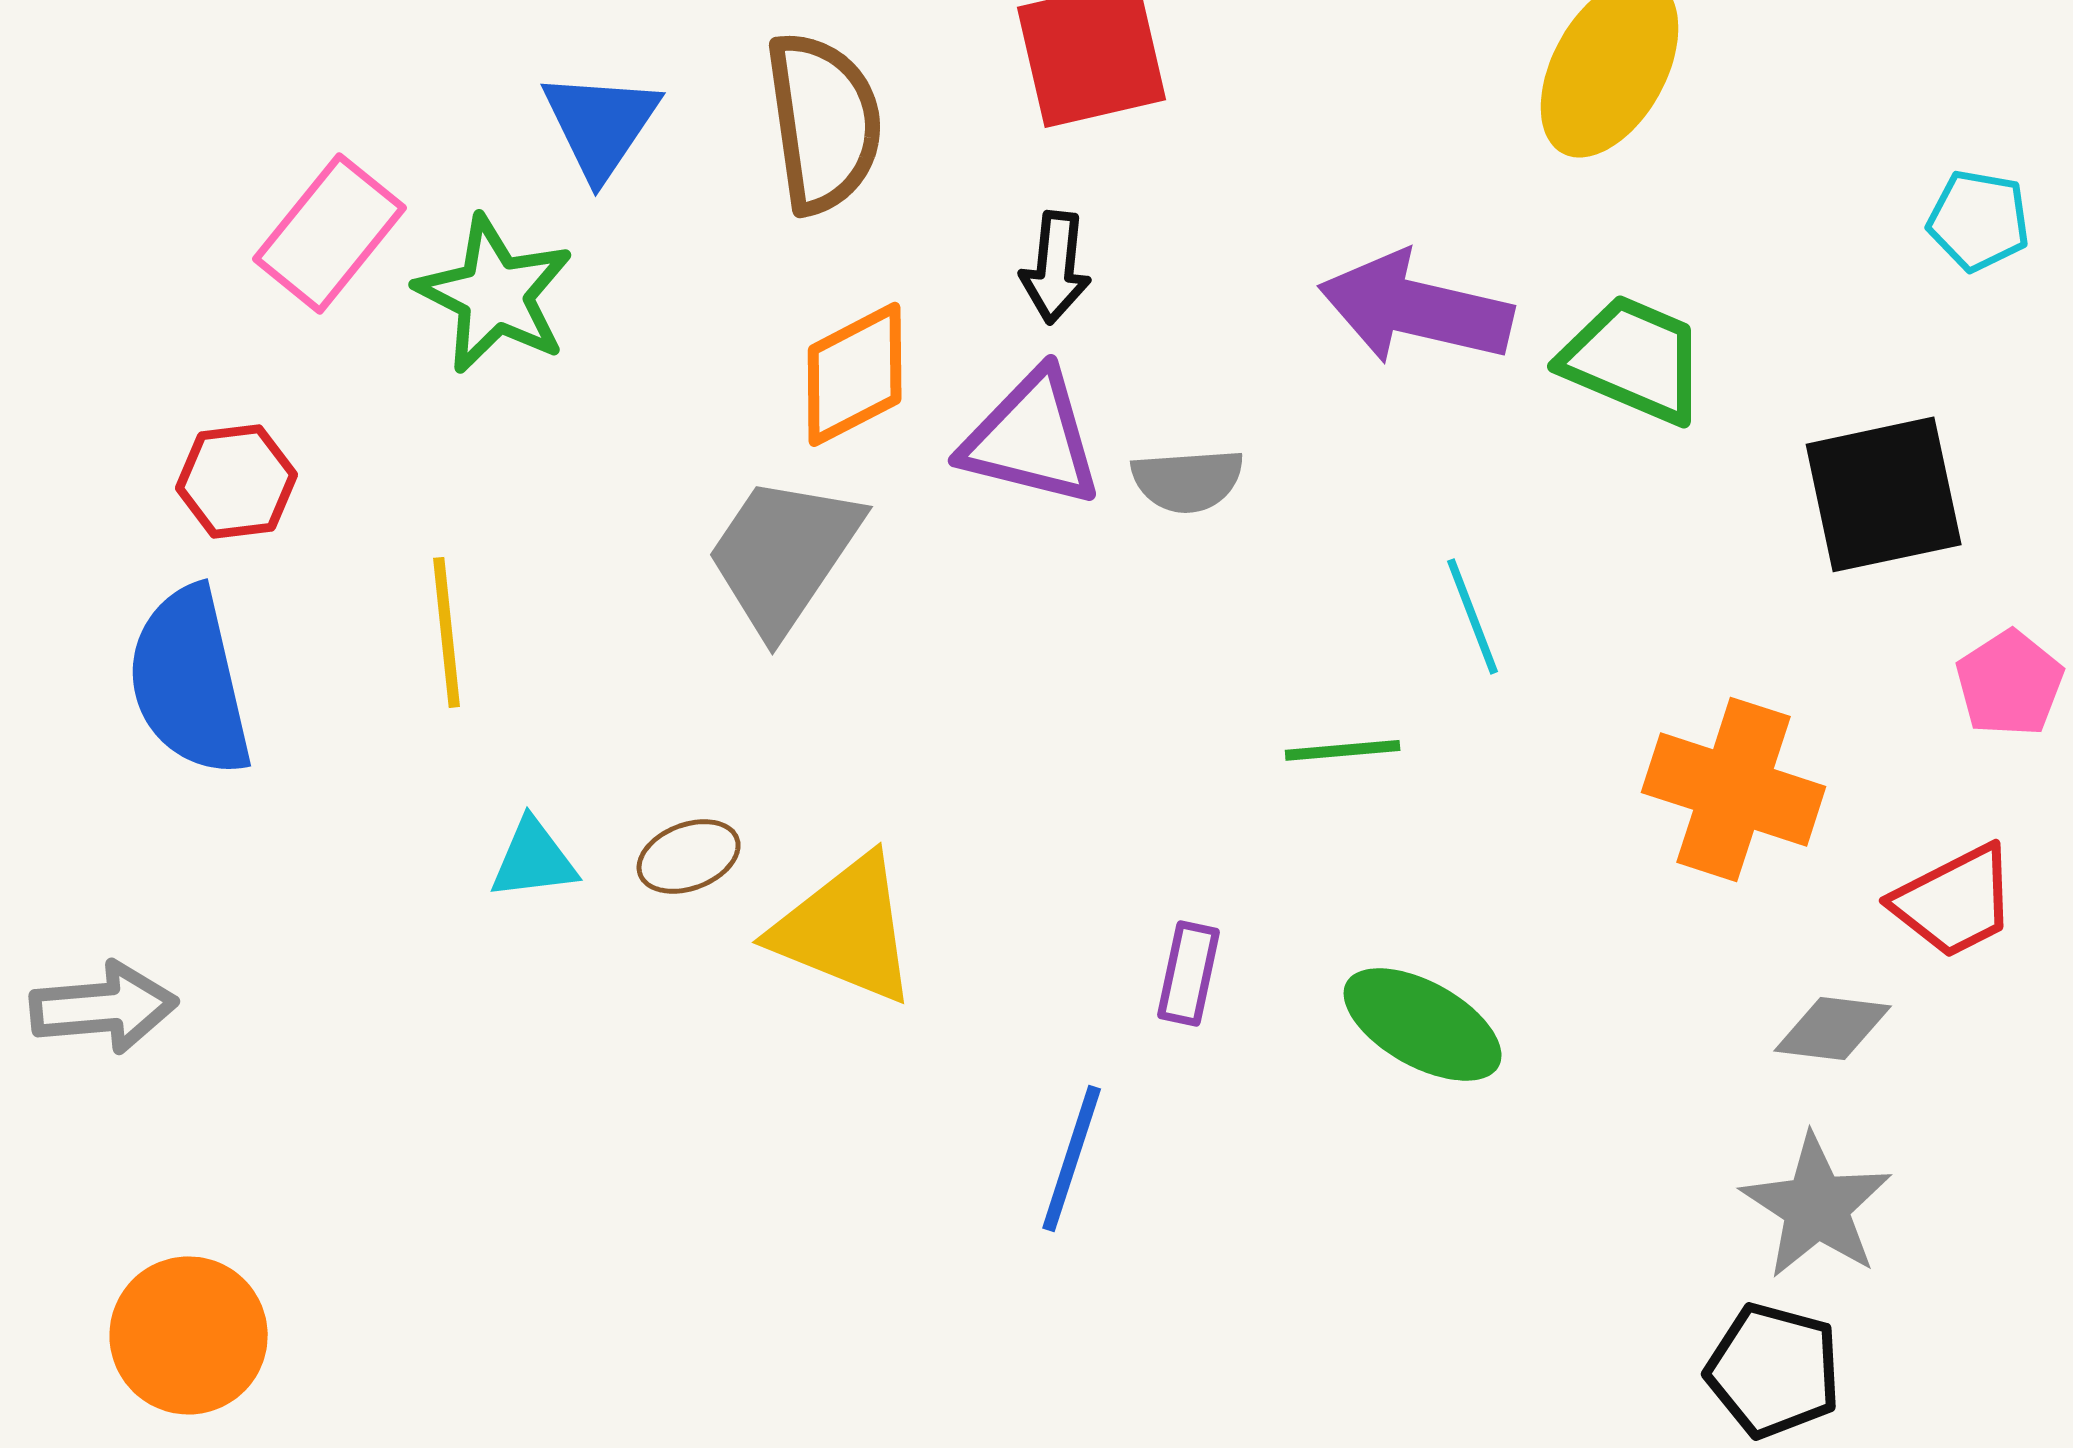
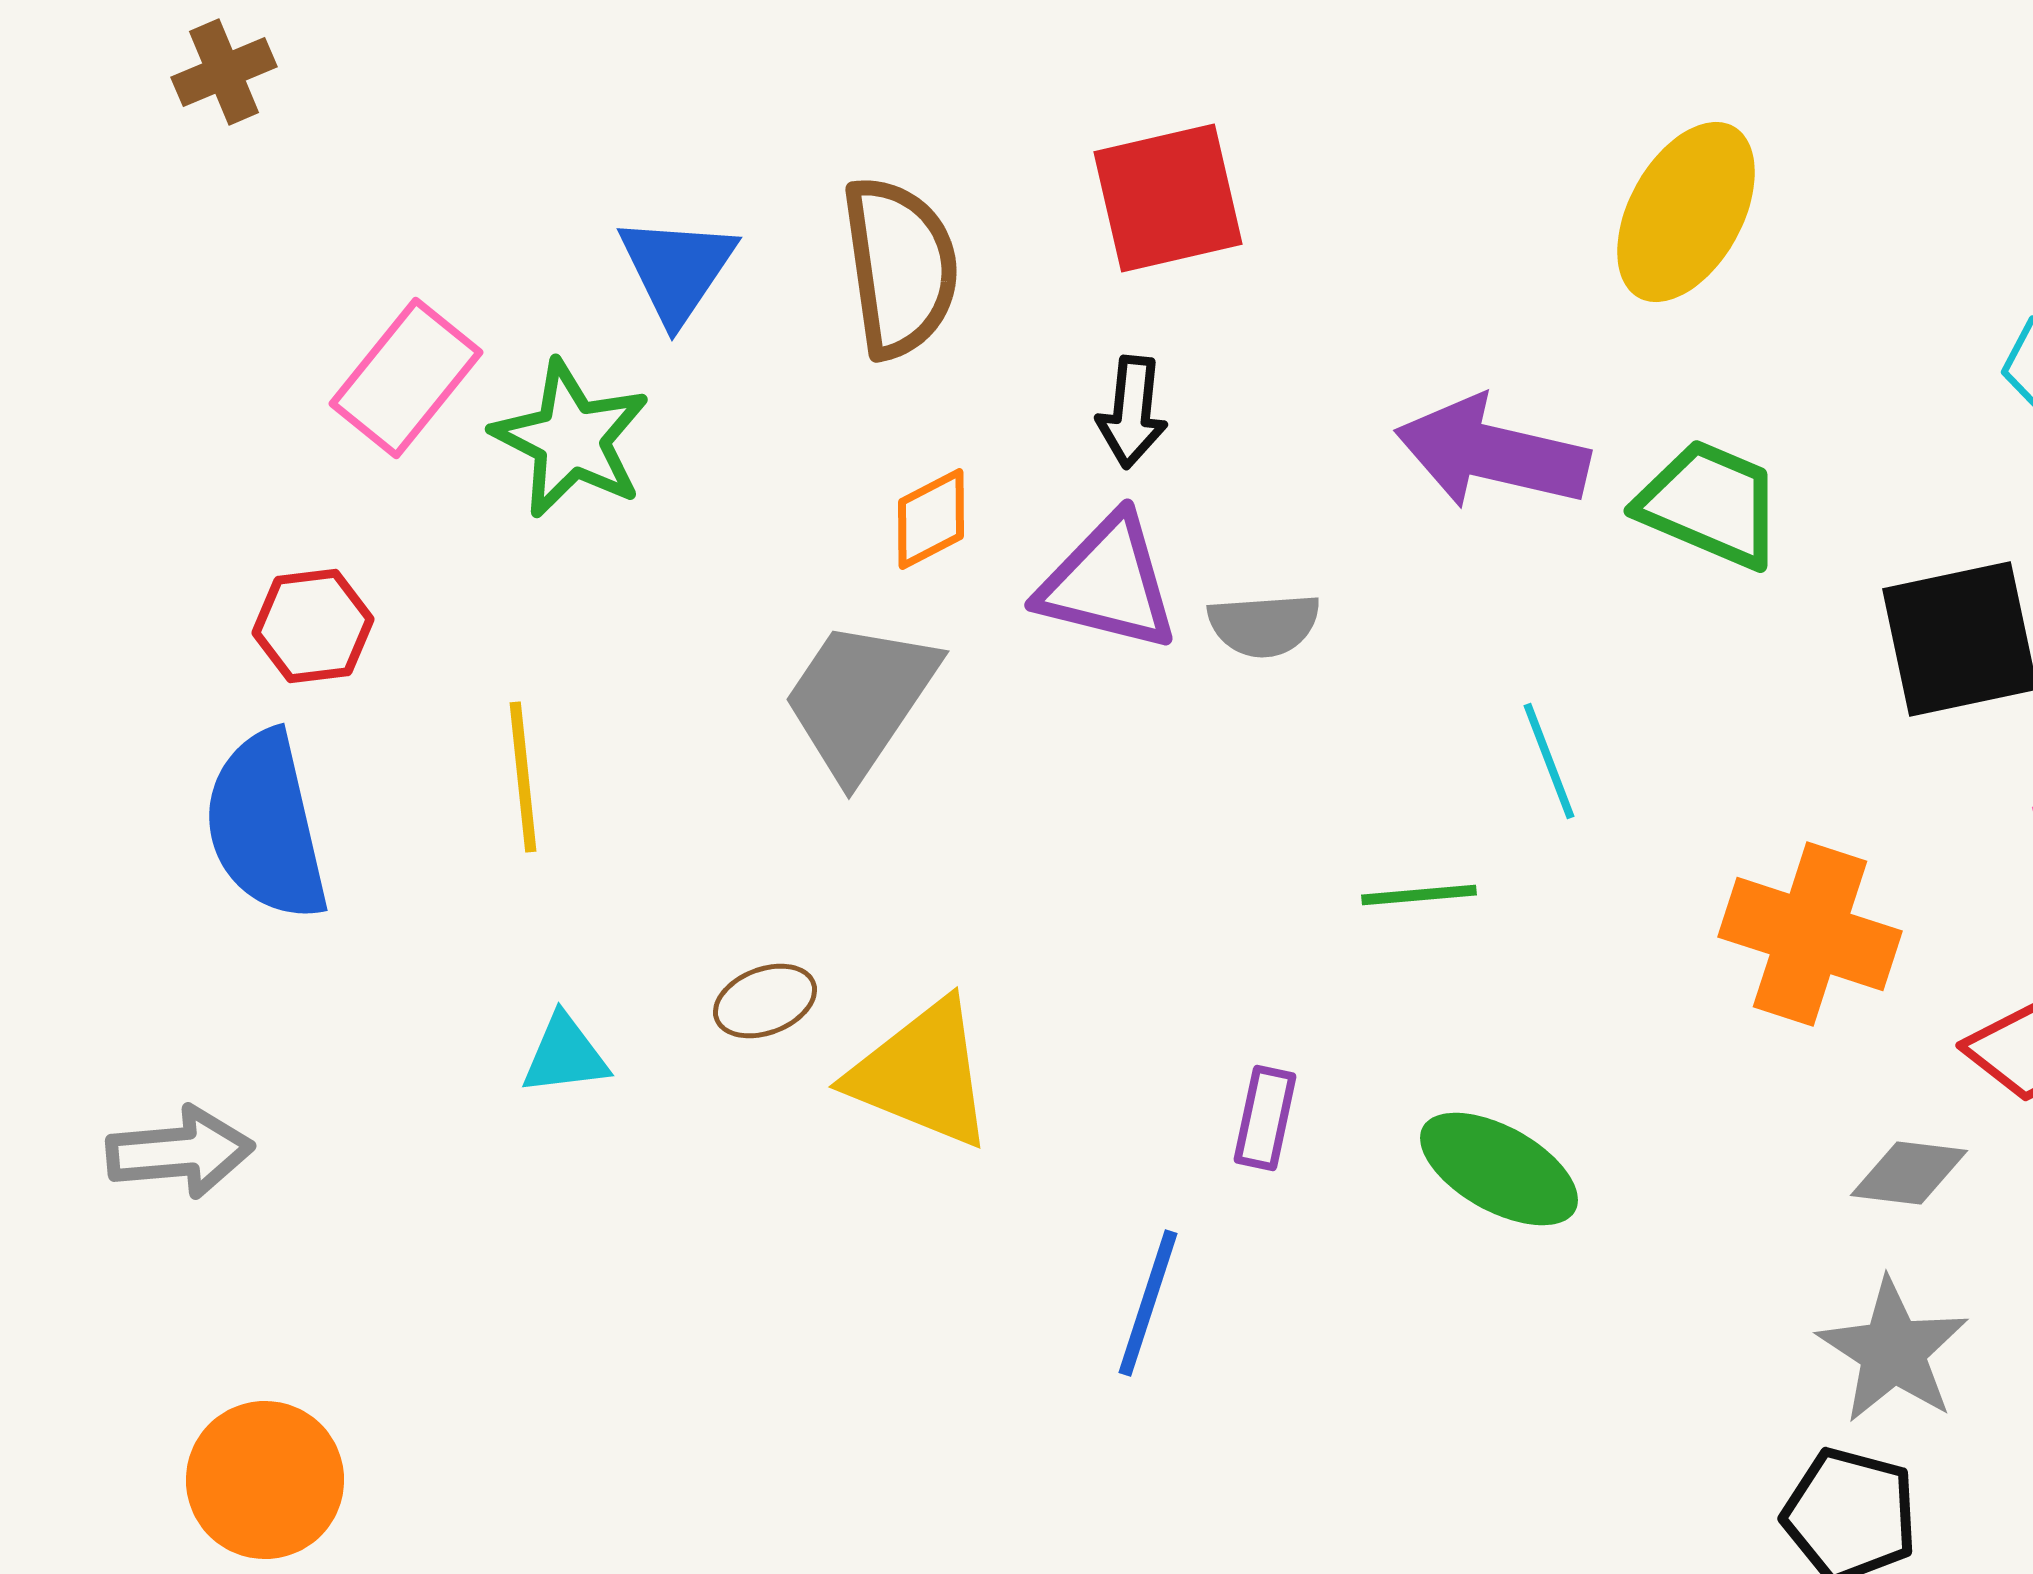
orange diamond: (855, 374) -> (931, 519), size x0.7
cyan triangle: (534, 859) -> (565, 1055), moved

